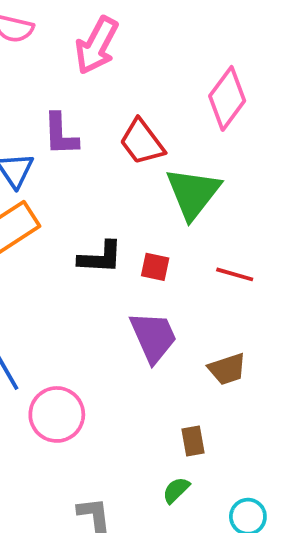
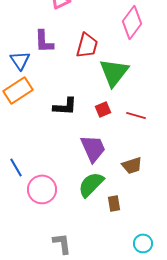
red trapezoid: (142, 142) -> (87, 45), turned -128
red square: (155, 267) -> (103, 109), moved, turned -35
green semicircle: (176, 490) -> (91, 184), moved, size x1.8

